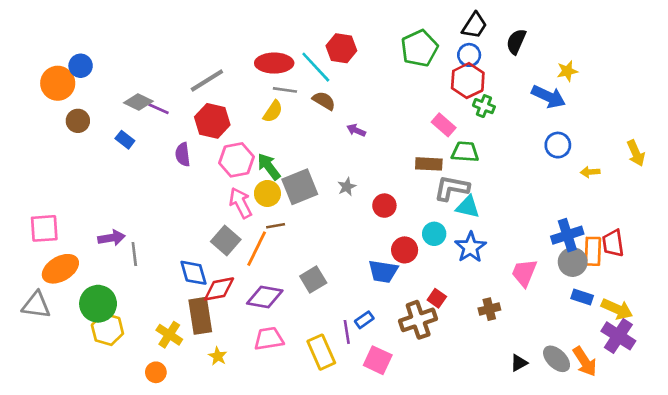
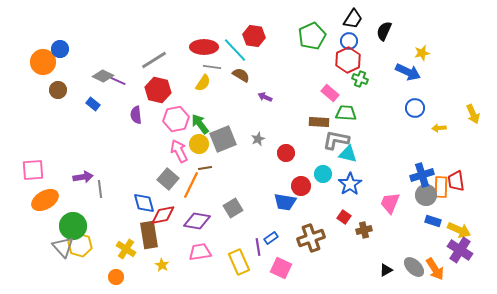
red square: (437, 298) -> (344, 217), moved
gray triangle: (36, 305) -> (63, 247), moved, turned 40

